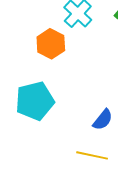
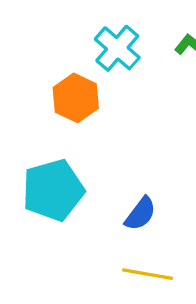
blue semicircle: (103, 120) -> (140, 214), moved

